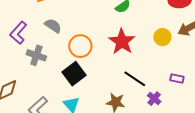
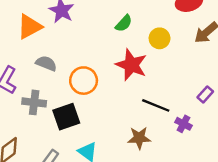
yellow circle: (162, 37) -> (160, 38), moved
black square: (74, 74) -> (66, 117), moved, turned 30
purple rectangle: (177, 78) -> (205, 94), turned -48

